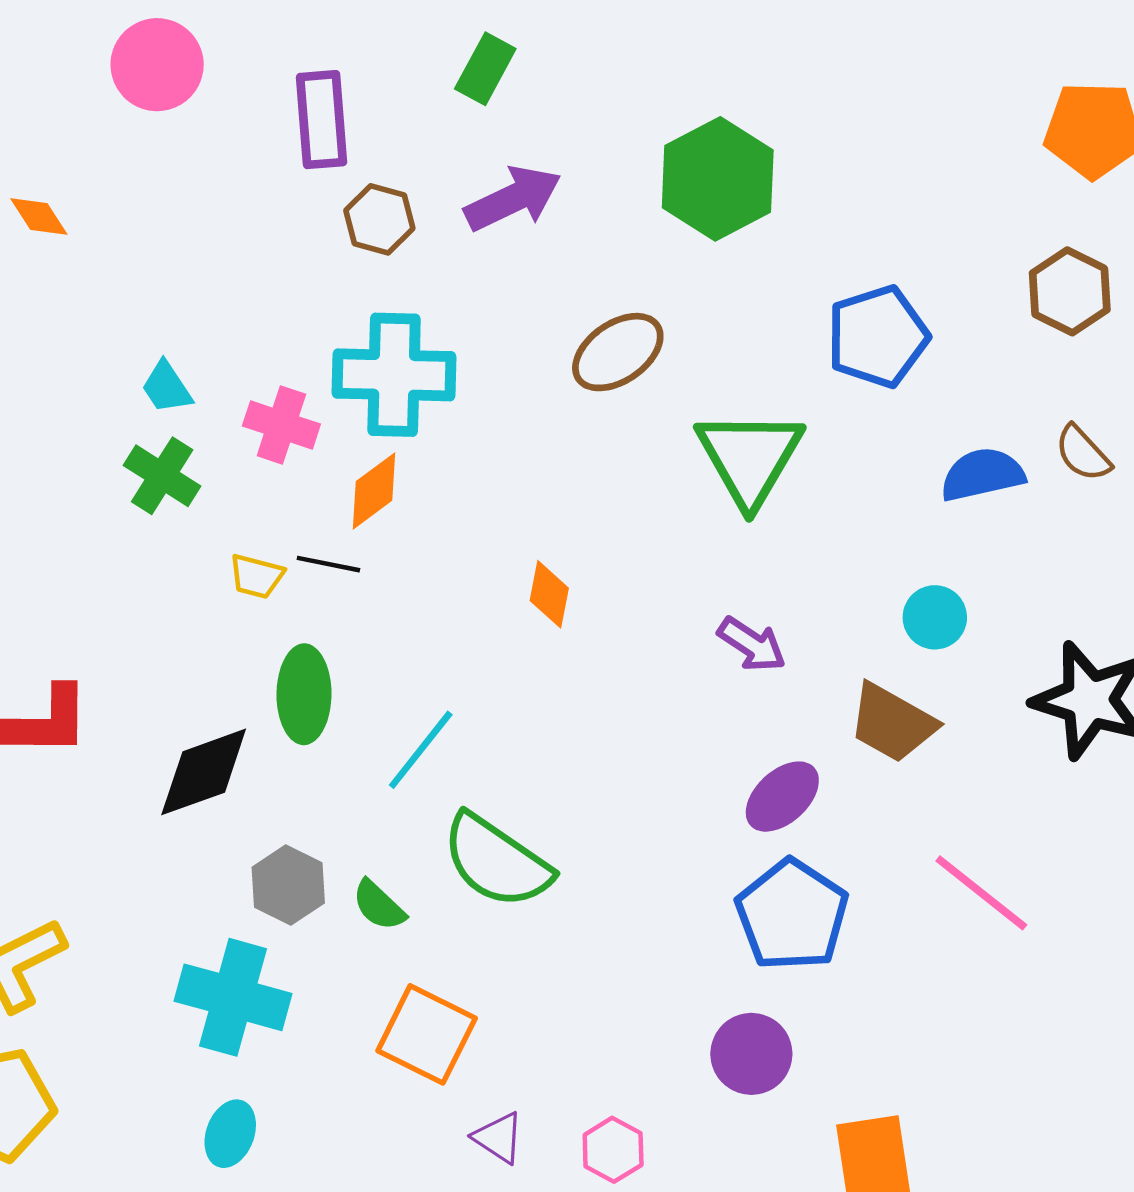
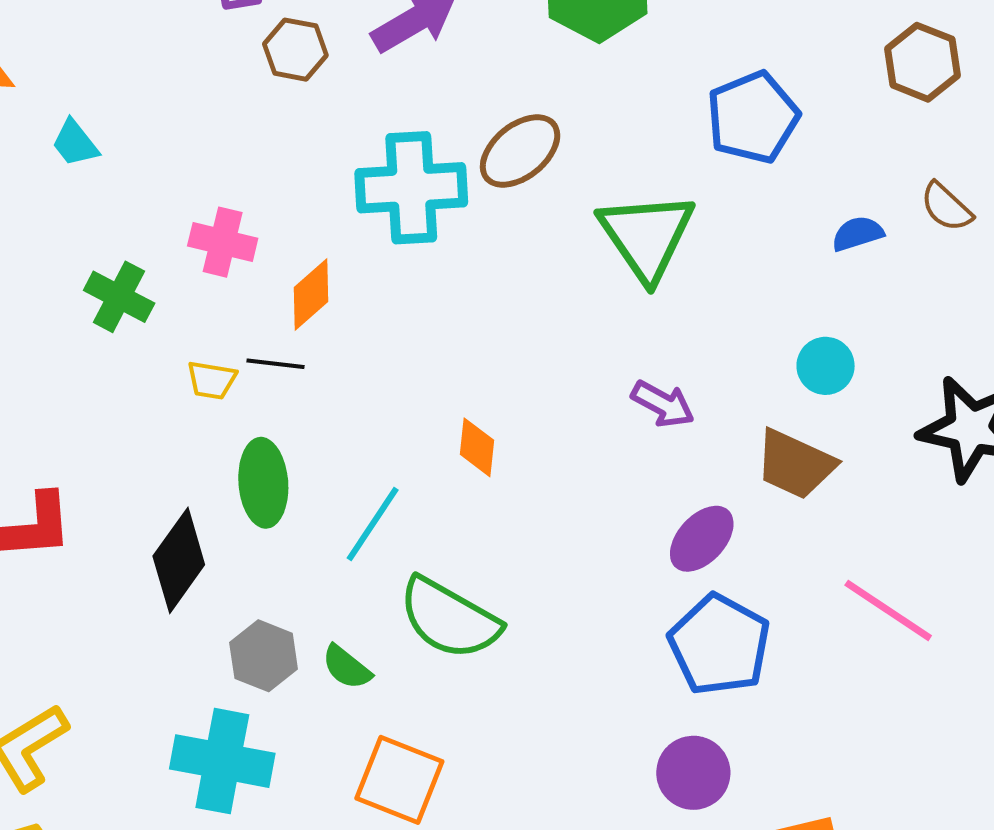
cyan cross: (394, 375) -> (411, 188), moved
cyan trapezoid: (167, 387) -> (75, 143), moved
blue semicircle: (982, 475) -> (858, 234), size x0.7
orange diamond: (549, 594) -> (477, 447), moved
black diamond: (204, 772) -> (179, 560), turned -30

